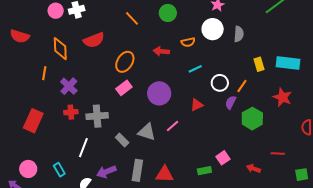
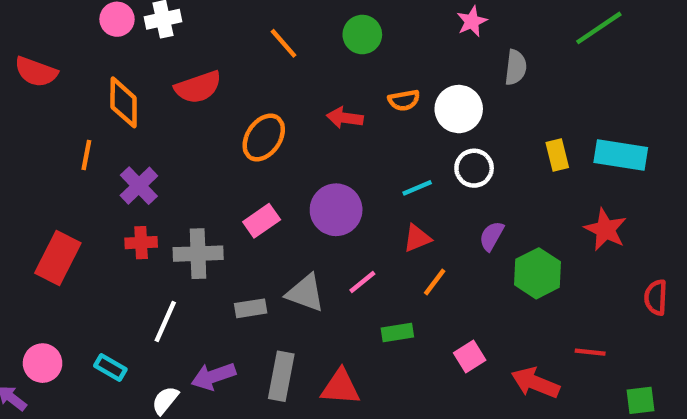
white circle: (213, 29) -> (459, 109), moved
gray semicircle: (239, 34) -> (516, 67), moved
cyan line: (195, 69) -> (417, 188), moved
white circle: (220, 83) -> (474, 168), moved
orange line: (242, 86) -> (435, 282), moved
pink rectangle: (124, 88) -> (262, 221), moved
gray rectangle: (122, 140) -> (251, 308), turned -56
red arrow: (253, 169) -> (535, 383), size x1.5
cyan rectangle: (59, 170) -> (110, 367), turned -32
green rectangle: (204, 171) -> (397, 332), moved

